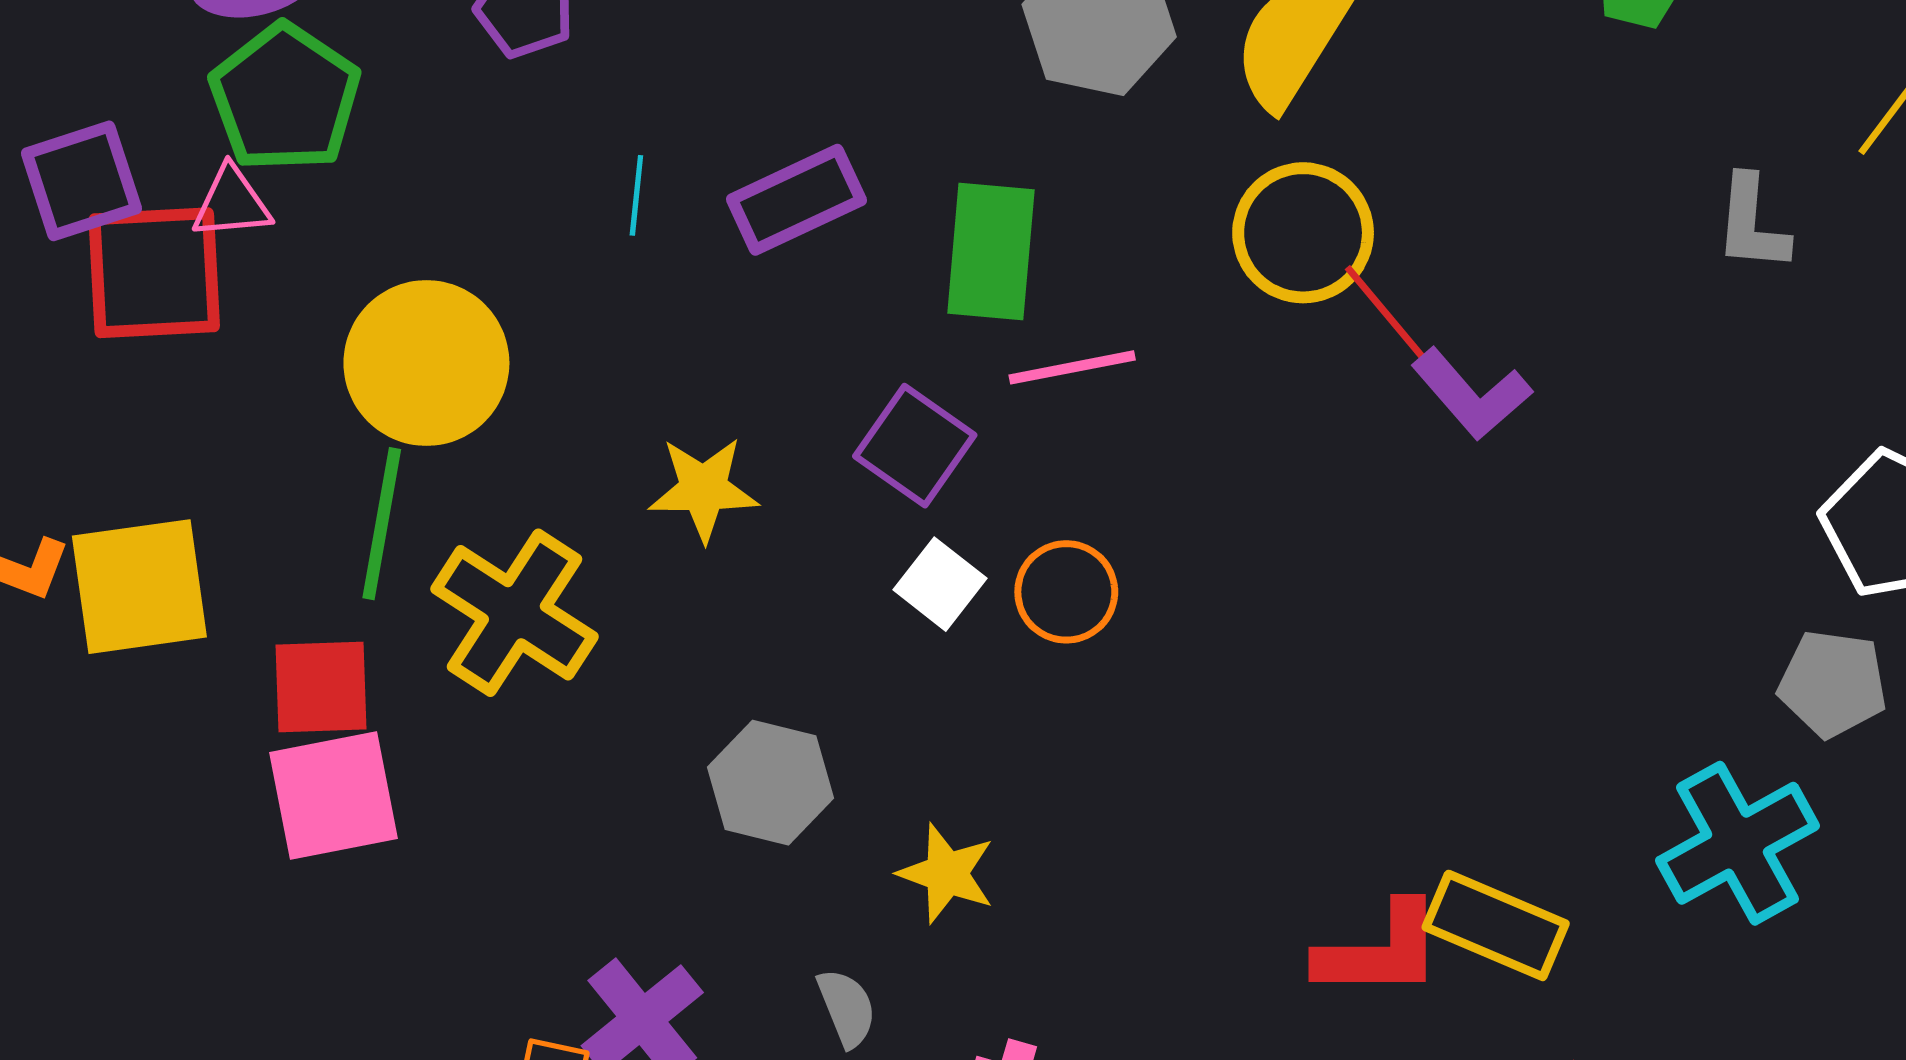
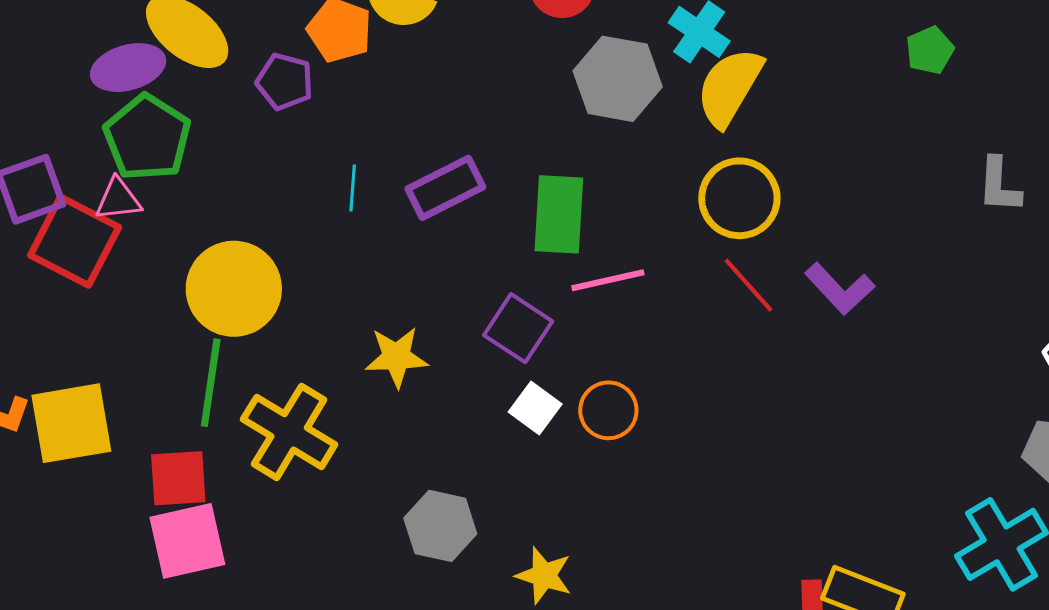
red square: (154, 273) -> (75, 241), turned 32
red line: (1385, 312) -> (748, 285), moved

